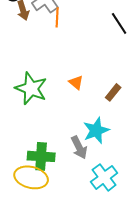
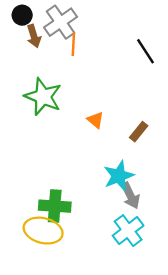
green star: (31, 88) -> (43, 97), moved
gray arrow: (79, 147) -> (130, 196), moved

